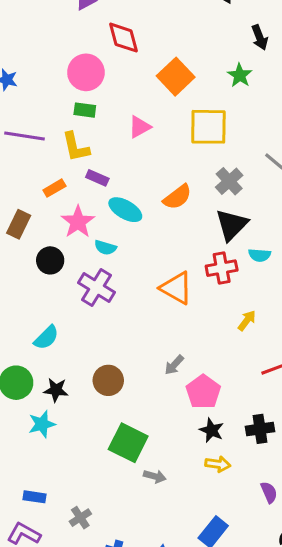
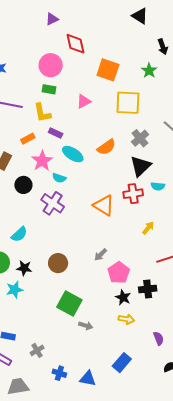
orange square: (176, 77) -> (108, 70), turned -30
black cross: (260, 429) -> (148, 289), moved

